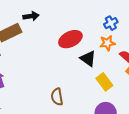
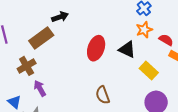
red ellipse: (70, 39) -> (96, 48), moved, turned -35

